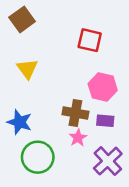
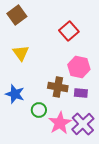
red square: (90, 40) -> (69, 31), turned 36
pink star: (78, 138) -> (60, 123), moved, size x1.6
green circle: (38, 157) -> (39, 110), moved, size x0.6

